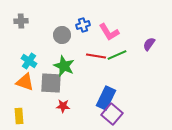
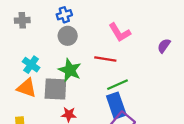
blue cross: (83, 25) -> (64, 15), moved
green line: (117, 55) -> (117, 85), moved
blue rectangle: (106, 98) -> (116, 106), turned -45

